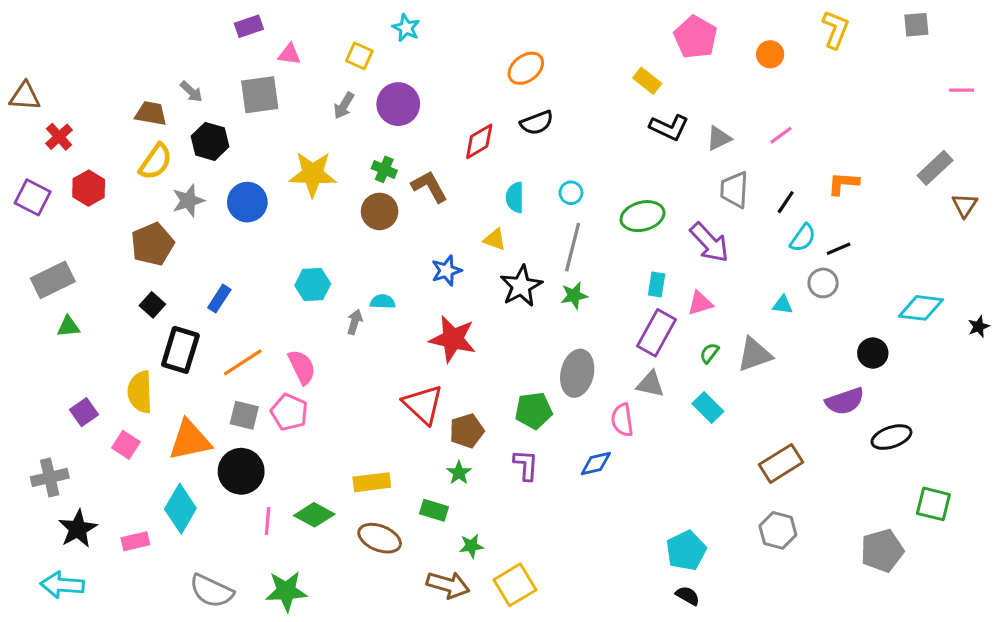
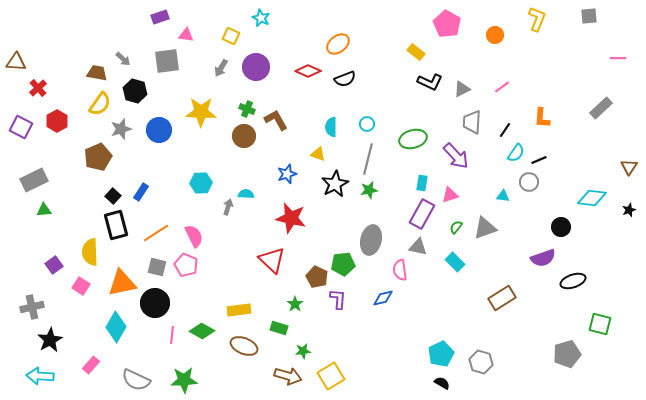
red diamond: (479, 141) -> (308, 71), moved, turned 55
orange L-shape: (843, 183) -> (542, 118), turned -90
brown triangle: (965, 205) -> (629, 167), moved
black square: (152, 305) -> (113, 196), moved
black rectangle: (180, 350) -> (116, 225), turned -32
brown pentagon: (467, 431) -> (317, 277), moved, turned -30
gray hexagon: (778, 530) -> (481, 362), moved
pink rectangle: (135, 541) -> (91, 365), moved, turned -36

